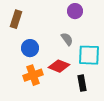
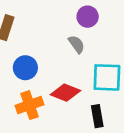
gray semicircle: (67, 39) -> (76, 44), moved

